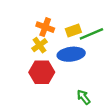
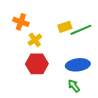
orange cross: (45, 27) -> (21, 22), moved
blue ellipse: (71, 54) -> (78, 65), moved

